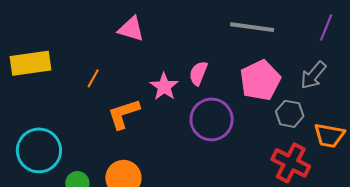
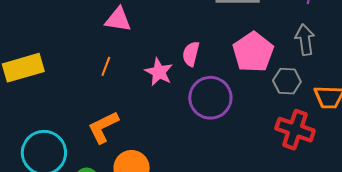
gray arrow: (313, 75) -> (305, 40), turned 140
orange line: (93, 78) -> (106, 66), moved
orange L-shape: (124, 114) -> (103, 127), moved

